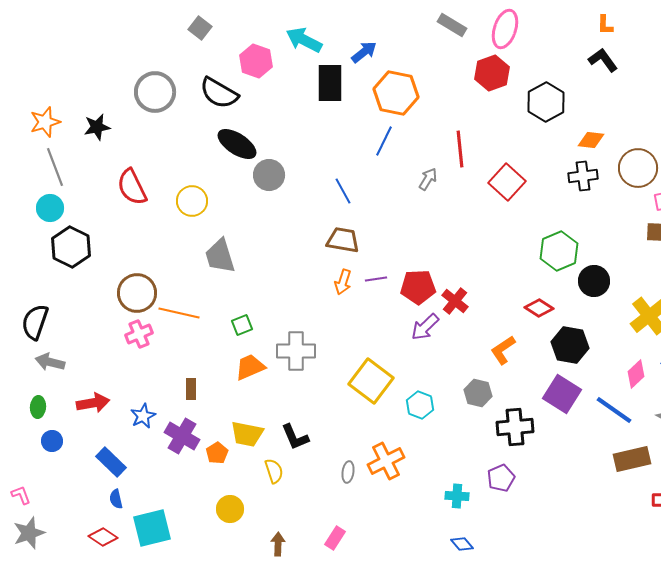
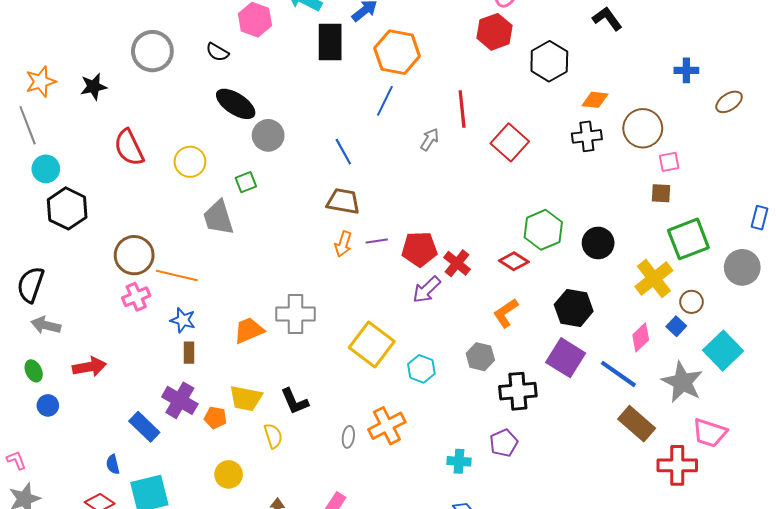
black semicircle: (219, 93) -> (217, 52), size x0.6
gray line: (55, 167) -> (28, 125), moved
green hexagon: (559, 251) -> (543, 230), moved
red diamond: (539, 308) -> (514, 261), moved
green square: (242, 325) -> (246, 182), moved
green ellipse: (38, 407) -> (34, 371), turned -30
blue star: (143, 416) -> (183, 320), moved, turned -30
orange pentagon: (217, 453) -> (215, 418), turned -30
brown rectangle: (632, 459) -> (637, 424), turned 54
blue rectangle: (111, 462) -> (144, 427), moved

